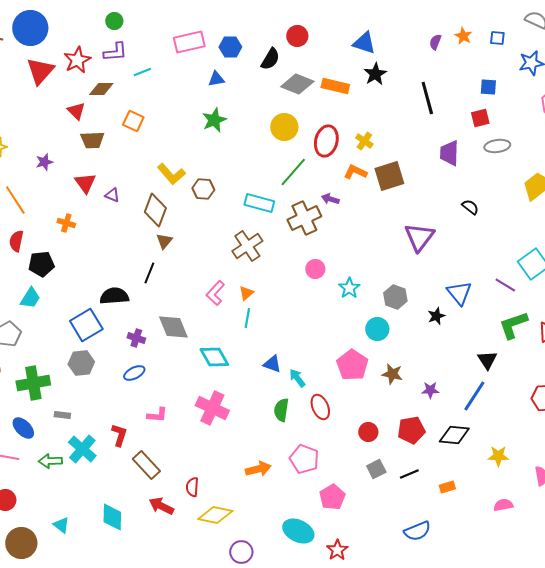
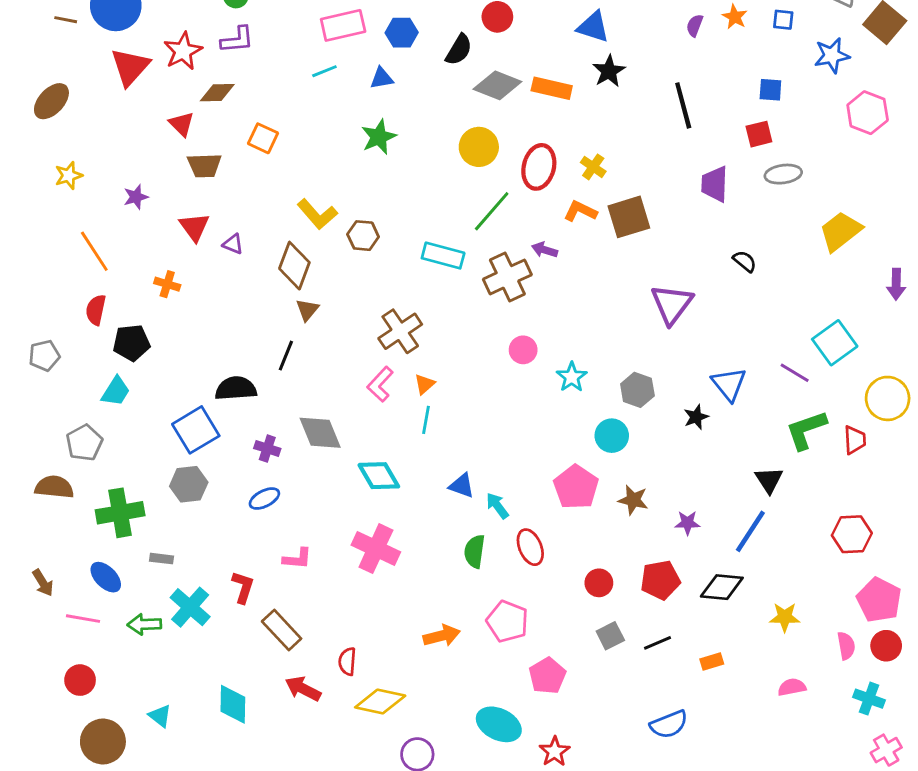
cyan line: (142, 72) -> (324, 71), moved
brown cross: (247, 246) -> (400, 331), moved

